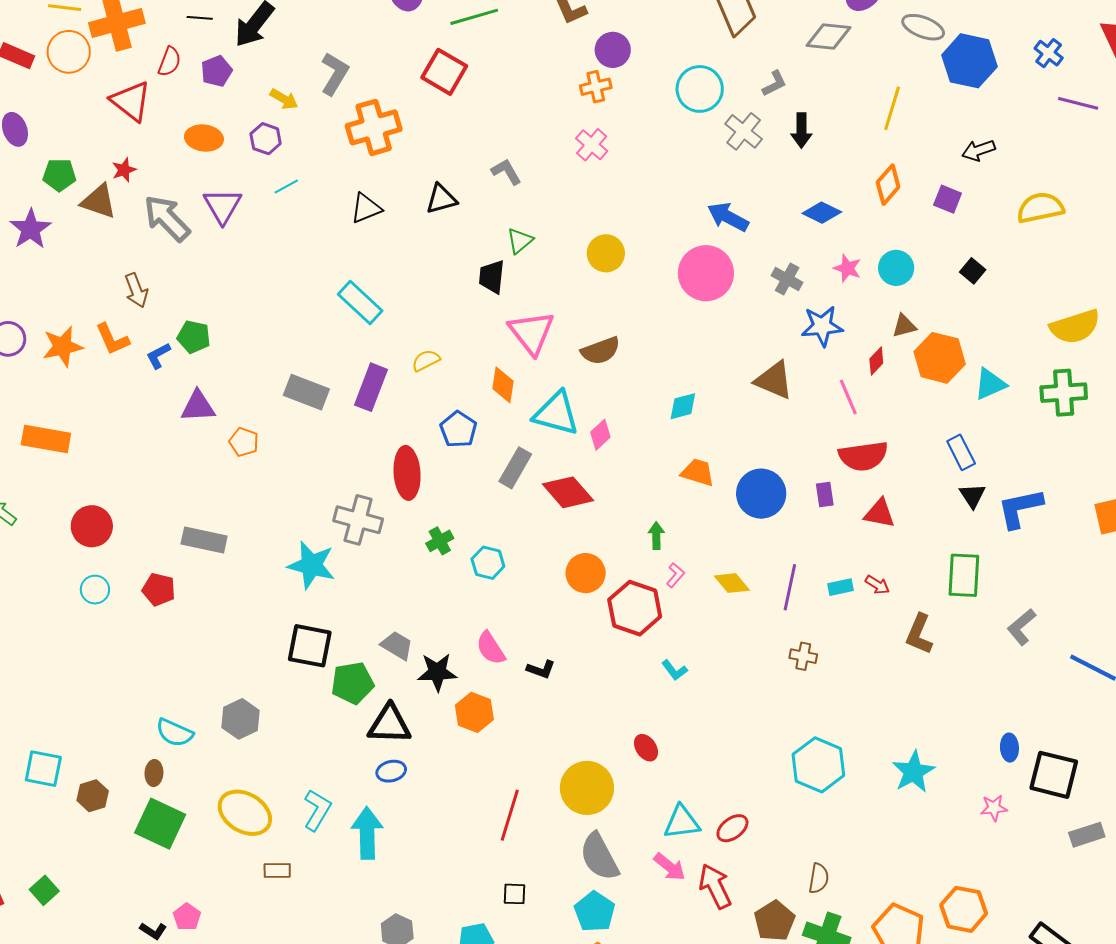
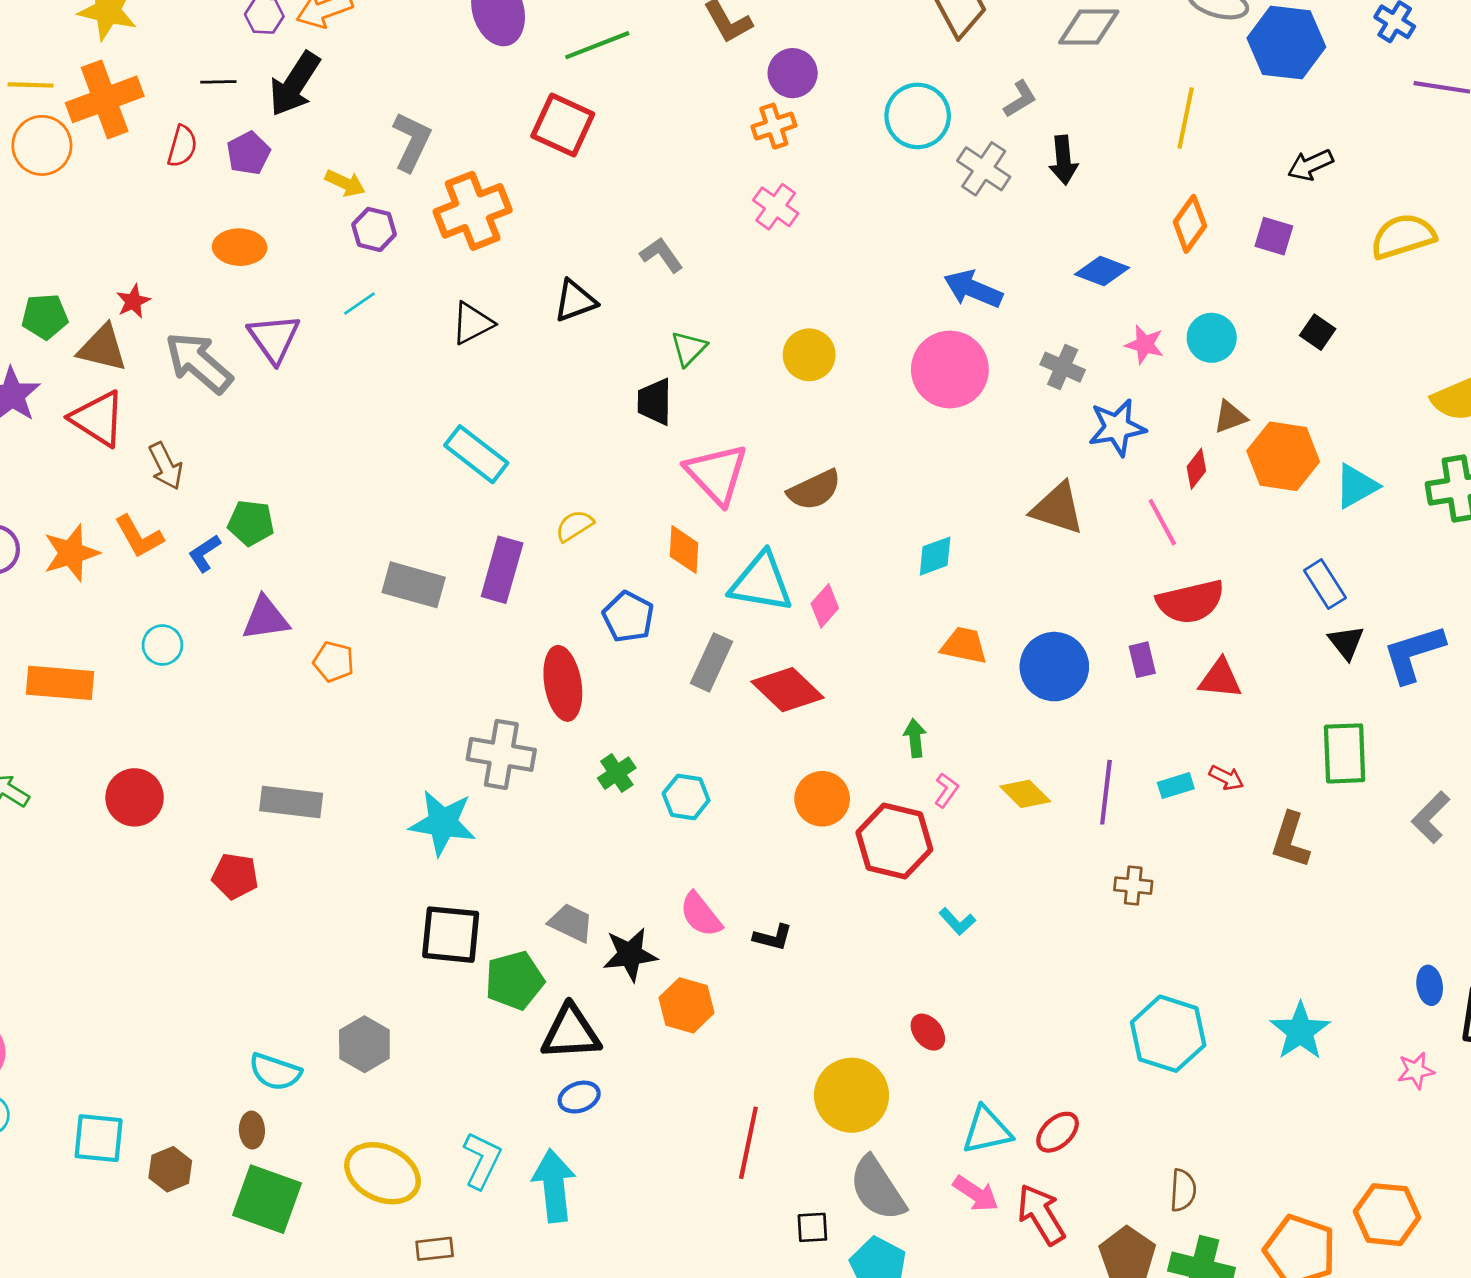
red triangle: (131, 101) -> (98, 419), moved
purple hexagon: (266, 139) -> (374, 229), moved
cyan circle: (95, 590) -> (162, 645), moved
black square: (514, 894) -> (812, 1227), moved

